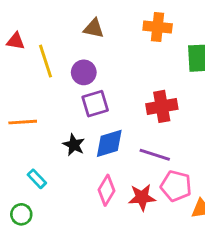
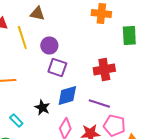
brown triangle: (94, 28) -> (37, 13), moved
purple square: (95, 104) -> (57, 67), turned 36
black star: (74, 145) -> (42, 107), moved

